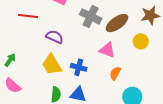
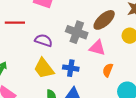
gray cross: (91, 16) -> (77, 32), moved

